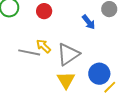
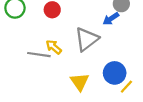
blue arrow: (89, 22) -> (111, 19), moved, turned 98
gray triangle: (68, 54) -> (87, 39), moved

